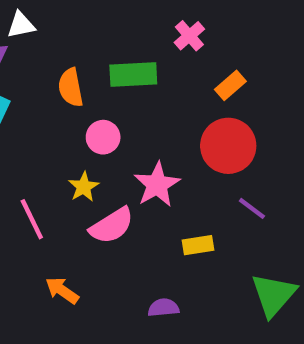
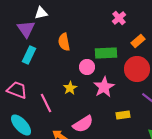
green rectangle: (133, 75) -> (106, 53), moved
pink circle: (103, 137) -> (87, 67), moved
pink semicircle: (112, 226) -> (83, 124), moved

